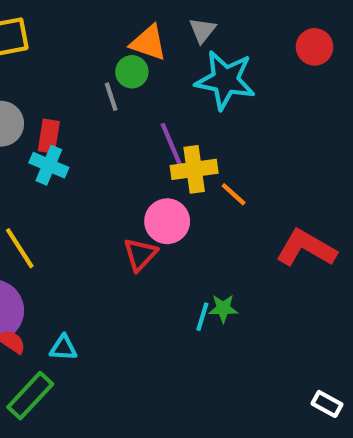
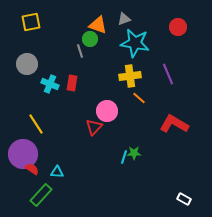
gray triangle: (202, 30) -> (124, 19), turned 32
red rectangle: (49, 136) -> (72, 83), moved
purple line: (171, 144) -> (168, 74), moved
yellow cross: (194, 169) -> (130, 76), moved

